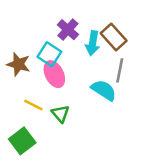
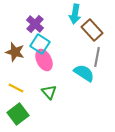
purple cross: (68, 30) -> (35, 24), moved
cyan arrow: (93, 43) -> (75, 14), moved
yellow line: (33, 105) -> (16, 88), moved

